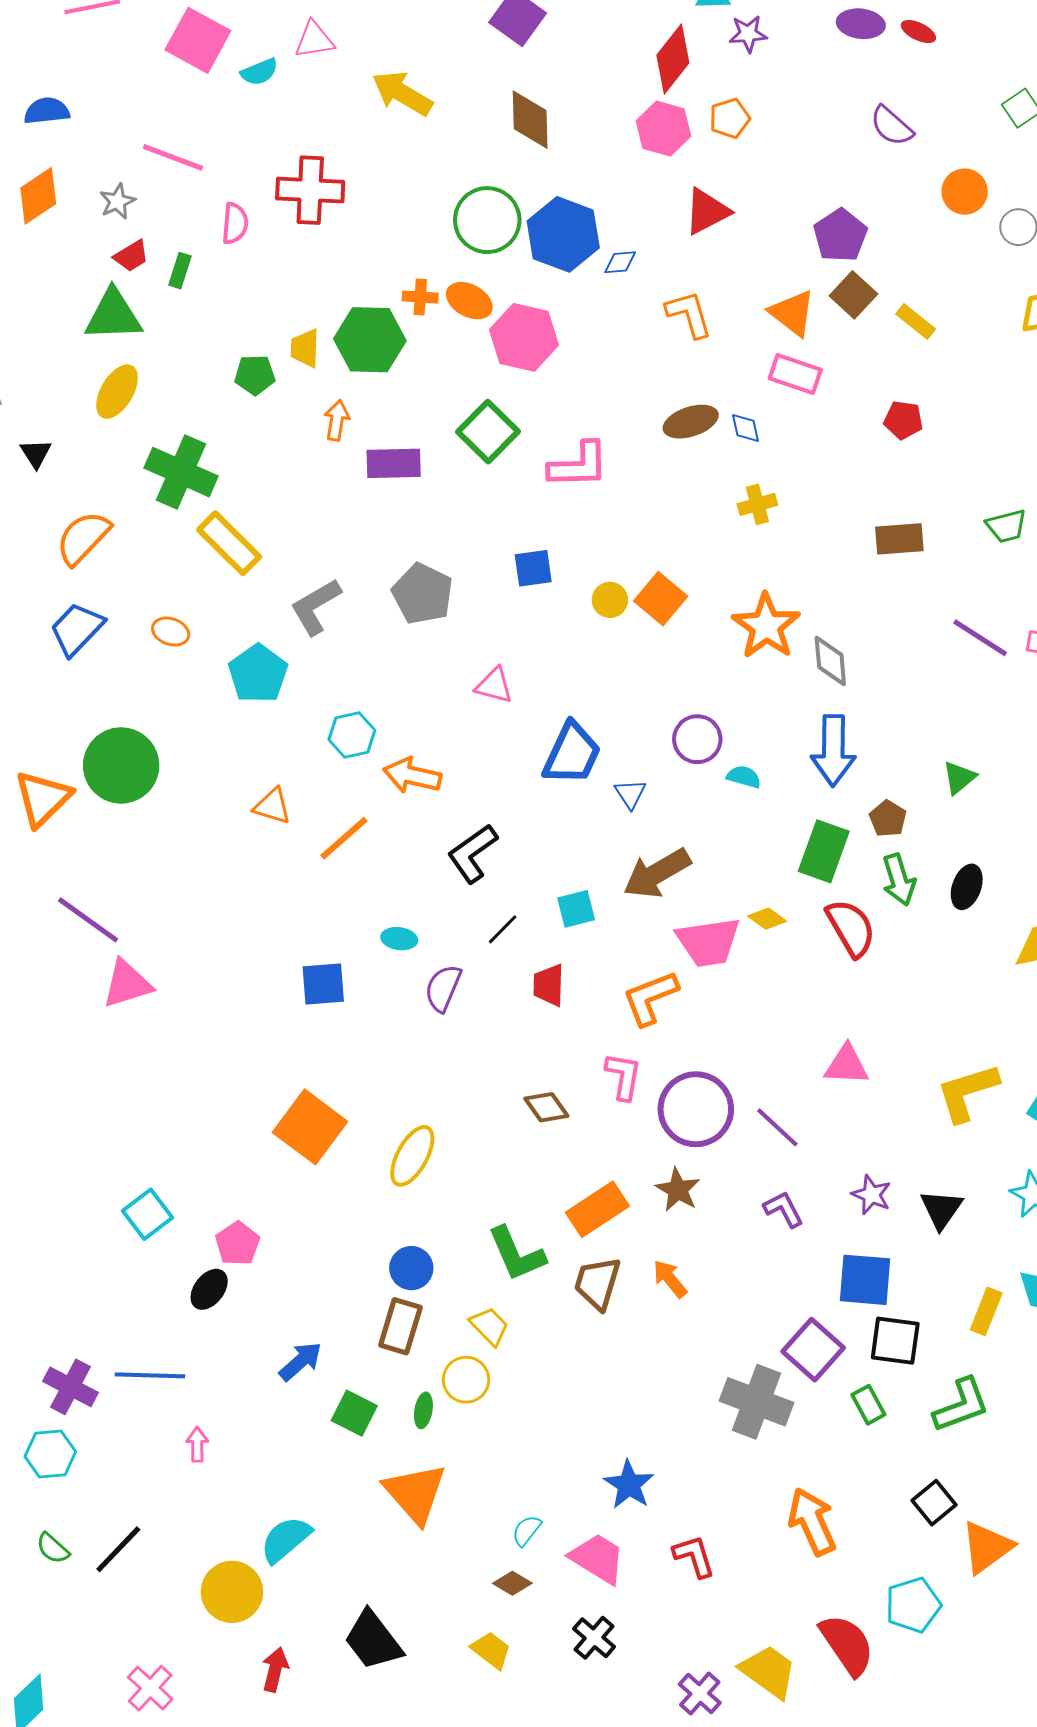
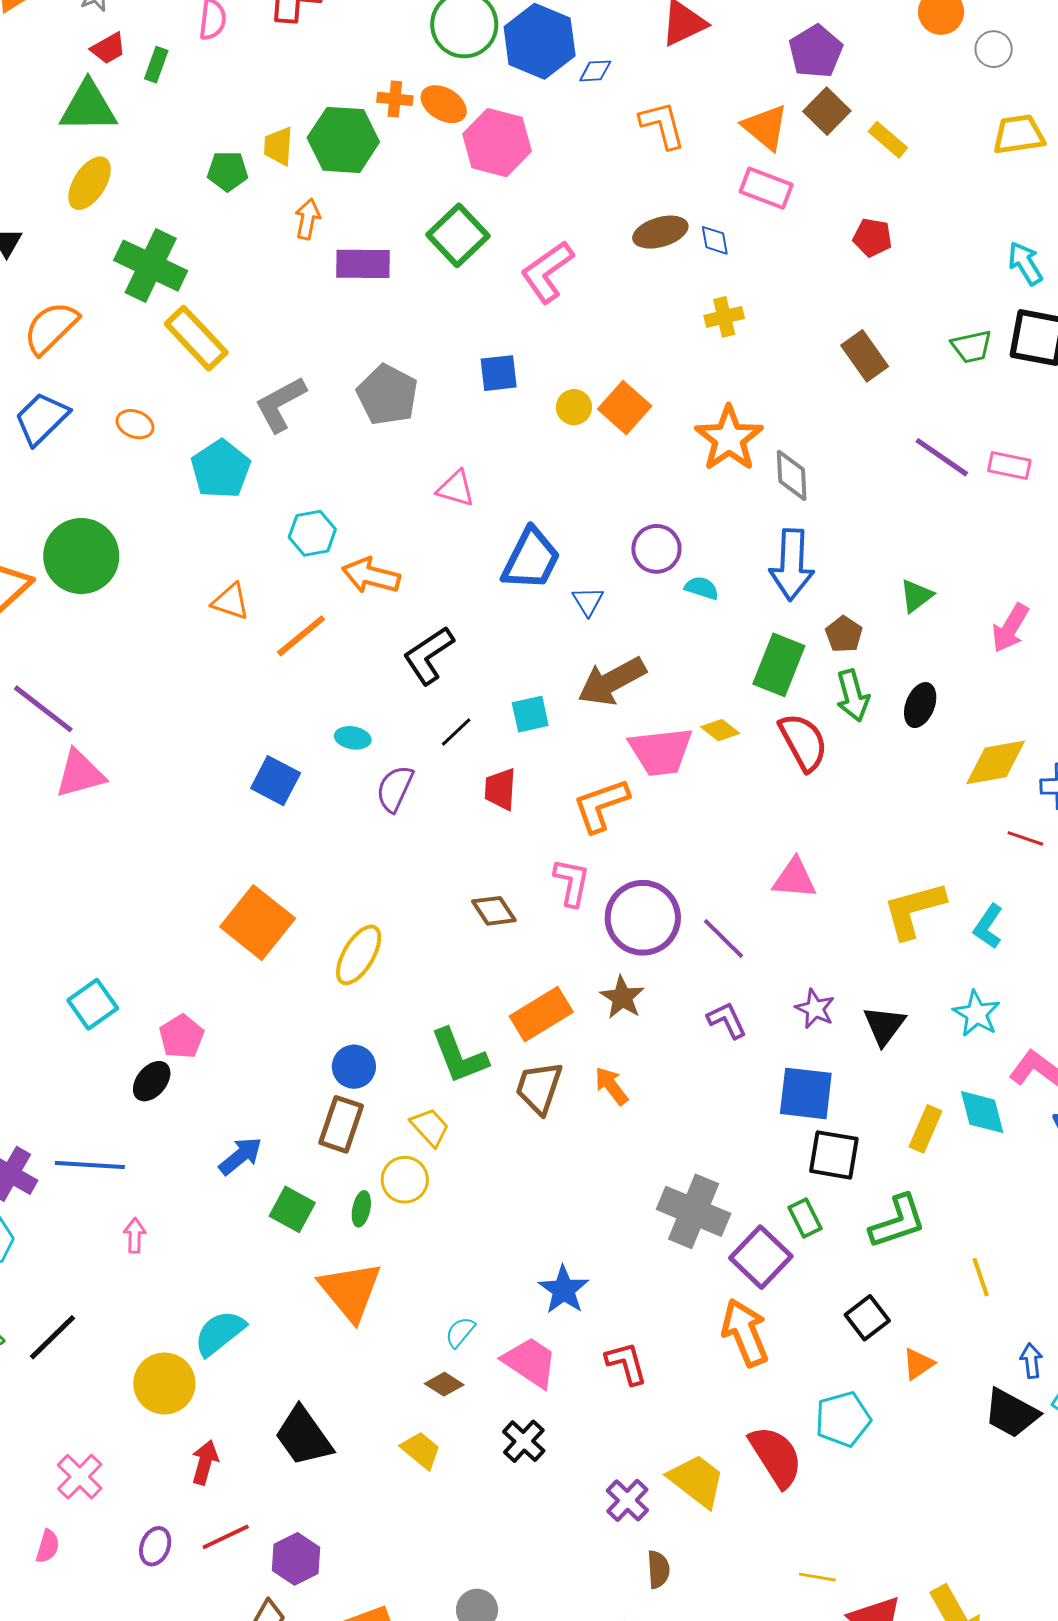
pink L-shape: (579, 465) -> (547, 272), turned 144
brown rectangle: (899, 539) -> (865, 356), turned 57
blue square: (323, 984) -> (276, 781), turned 30
purple square: (813, 1350) -> (761, 1257), moved
orange triangle: (987, 1547) -> (918, 1364), size x0.6

